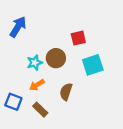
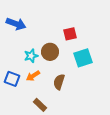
blue arrow: (18, 27) -> (16, 24), turned 78
blue square: (13, 102) -> (12, 79), moved
brown rectangle: (40, 110) -> (40, 105), moved

